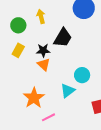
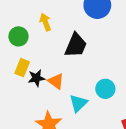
black star: (43, 50) -> (36, 78), moved
cyan triangle: (68, 91) -> (78, 103), moved

